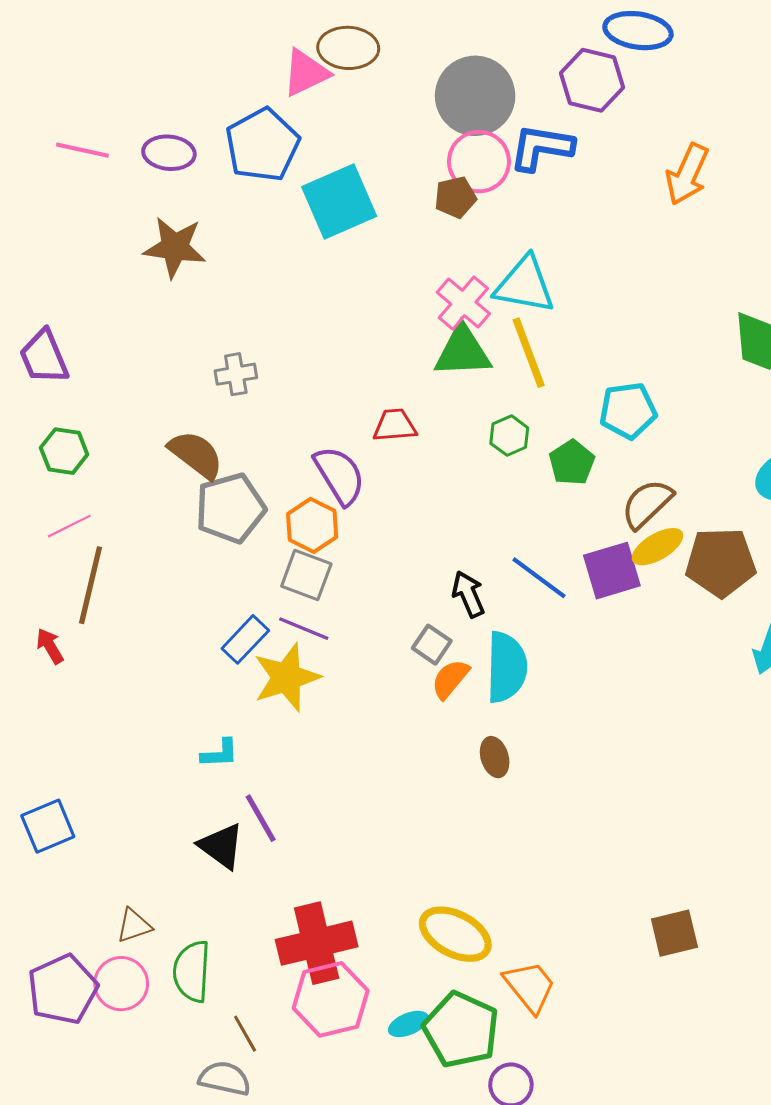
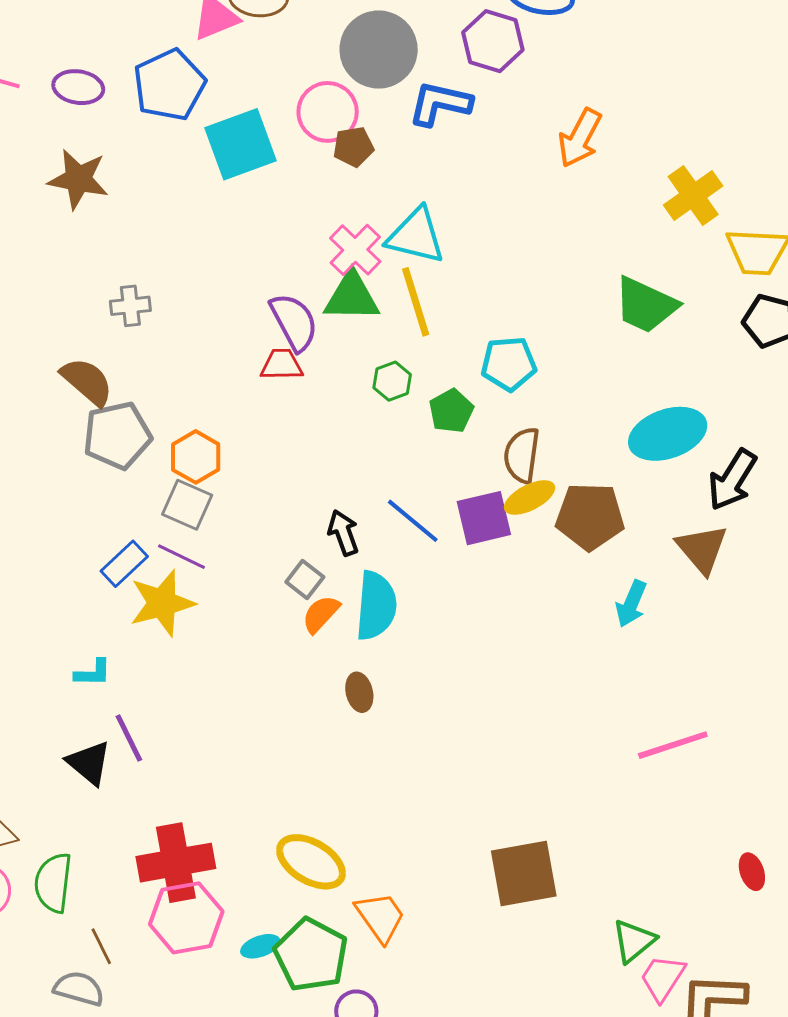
pink circle: (479, 162) -> (328, 112), moved
purple semicircle: (340, 475) -> (294, 322), moved
brown semicircle: (647, 504) -> (522, 455), turned -42
brown square: (674, 933) -> (524, 873), size x1.5

